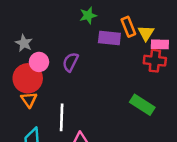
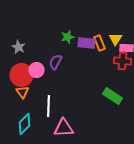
green star: (88, 15) -> (67, 37), moved
orange rectangle: (128, 27) -> (99, 43), moved
pink circle: (39, 62) -> (36, 70), moved

